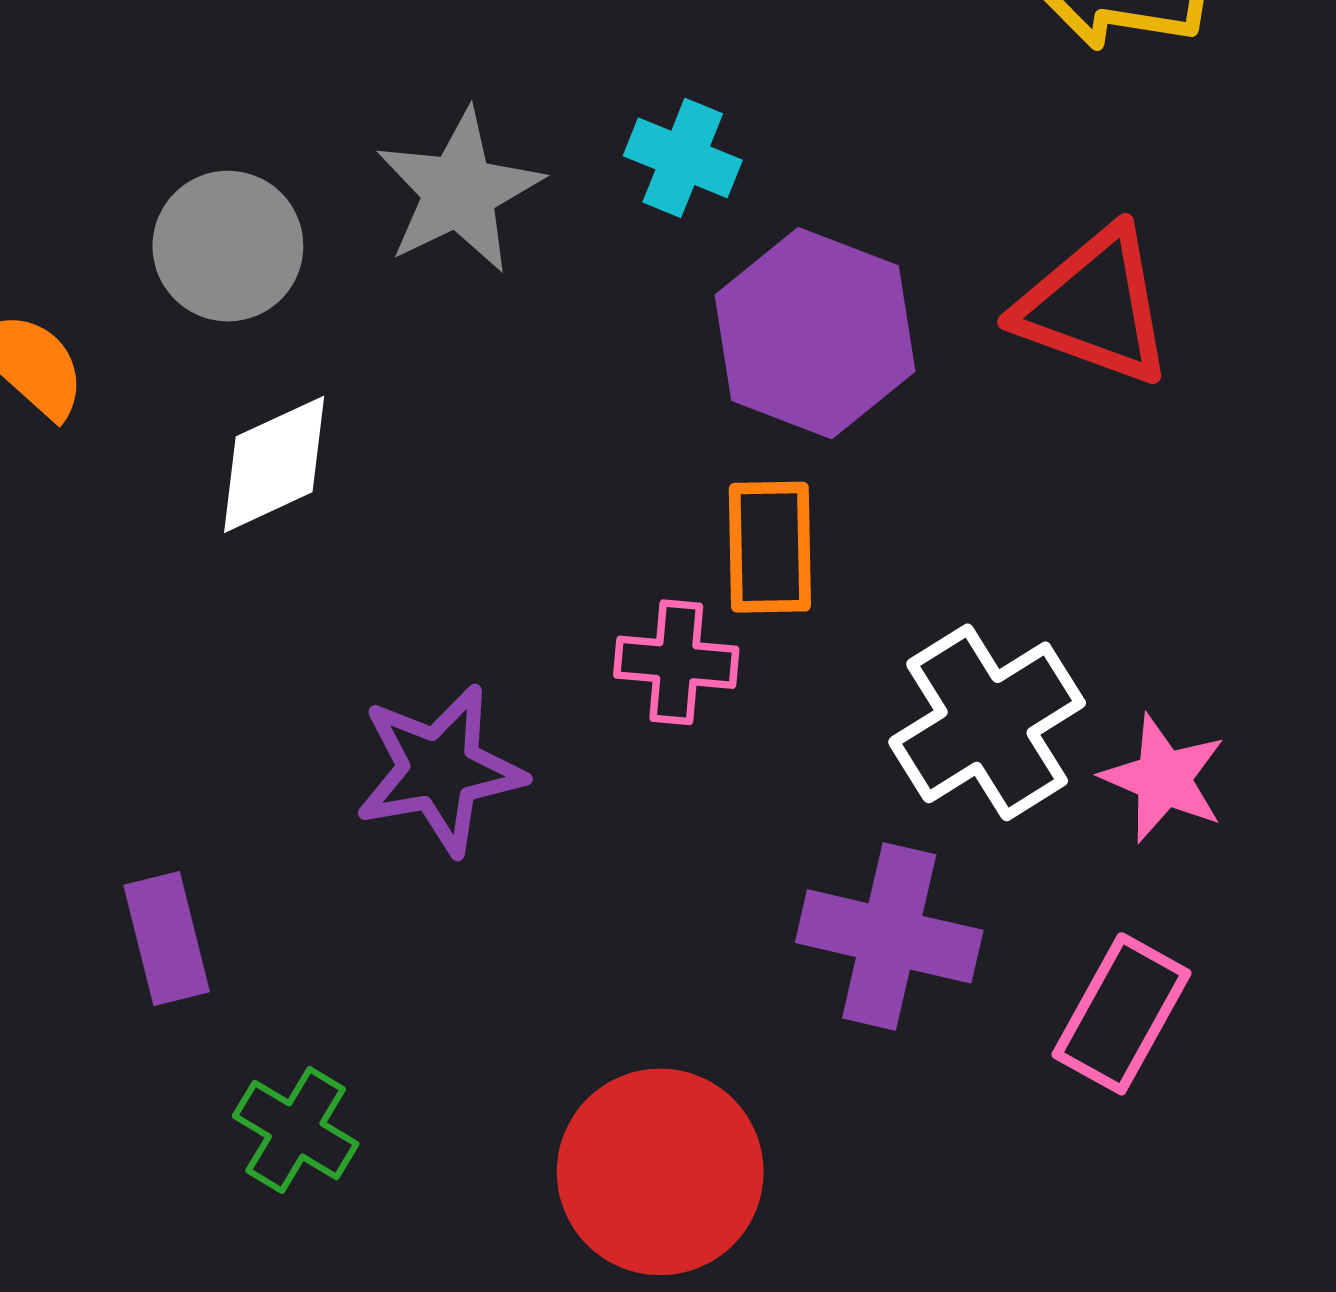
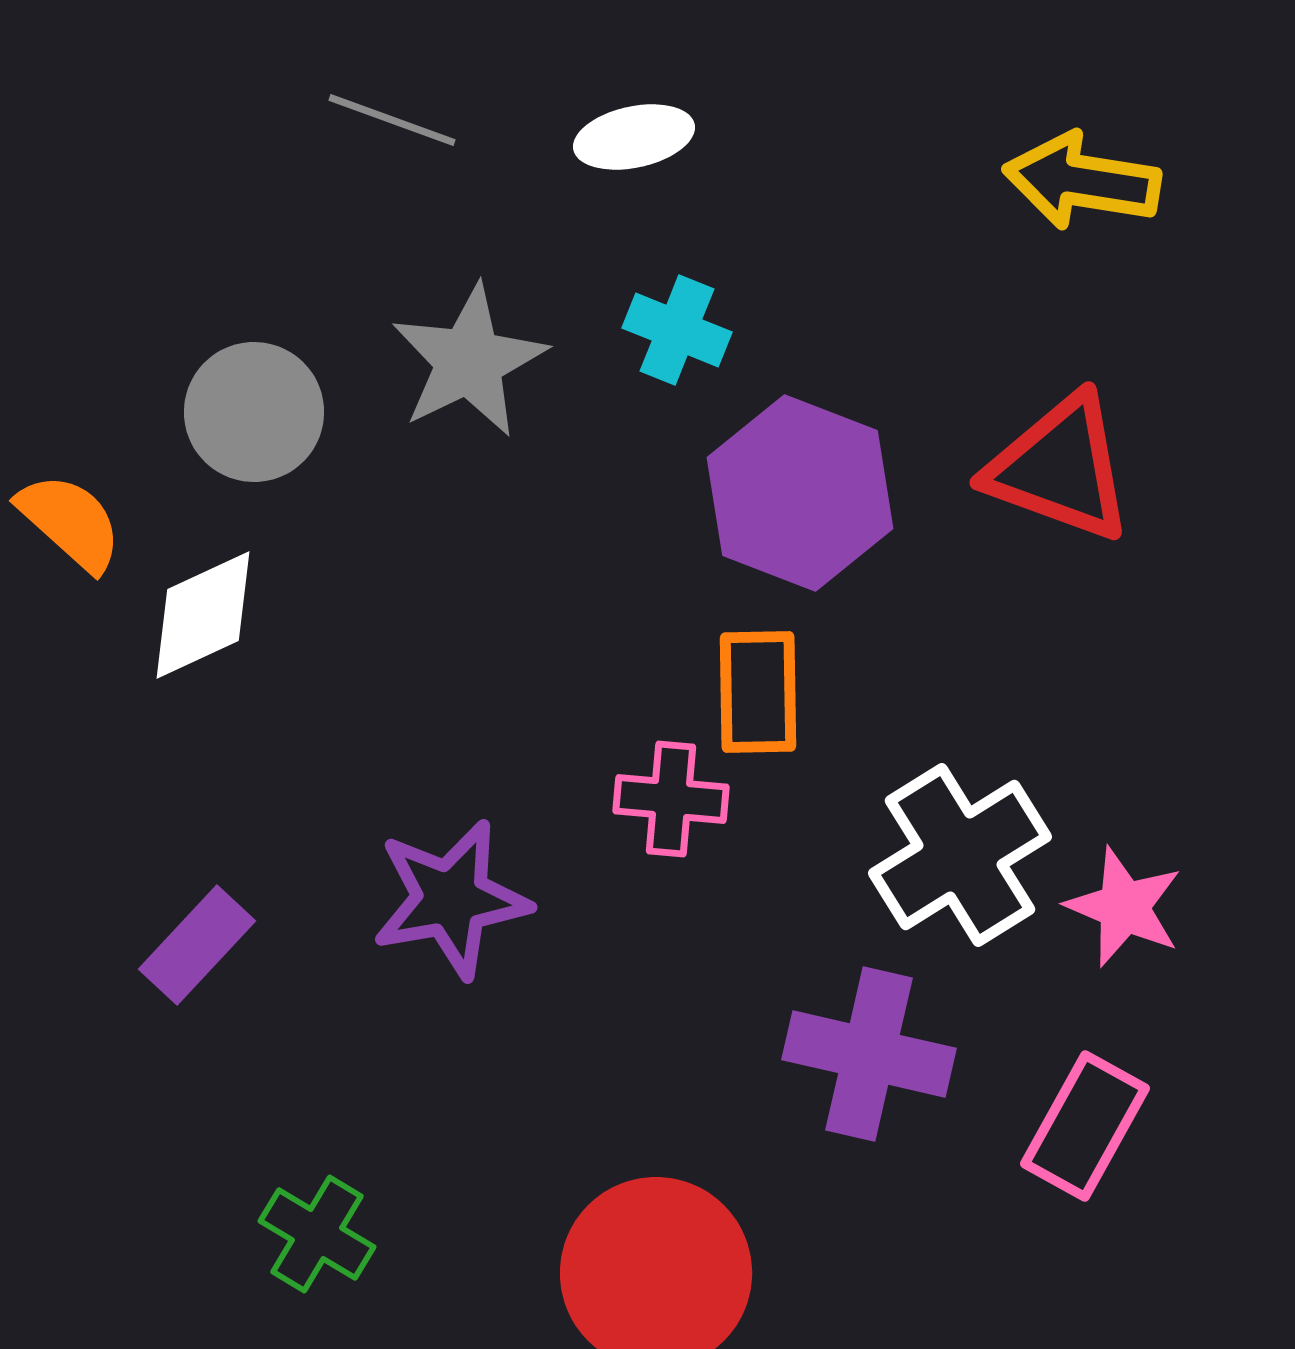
white diamond: (274, 464) -> (203, 615), moved
purple rectangle: (167, 939) -> (197, 945), moved, turned 57

